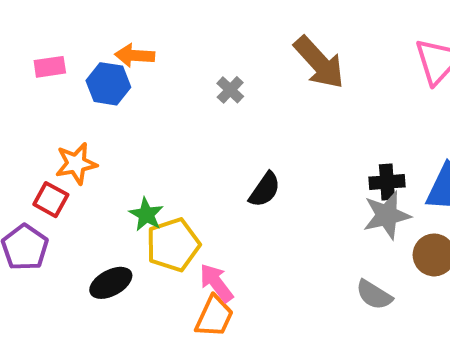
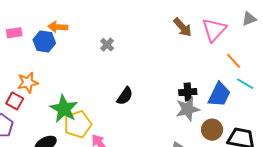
brown arrow: (319, 62) -> (183, 27), moved, size x0.7
green star: (146, 214) -> (64, 109), size x1.6

